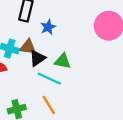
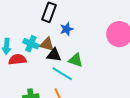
black triangle: (37, 58) -> (54, 55), turned 35

